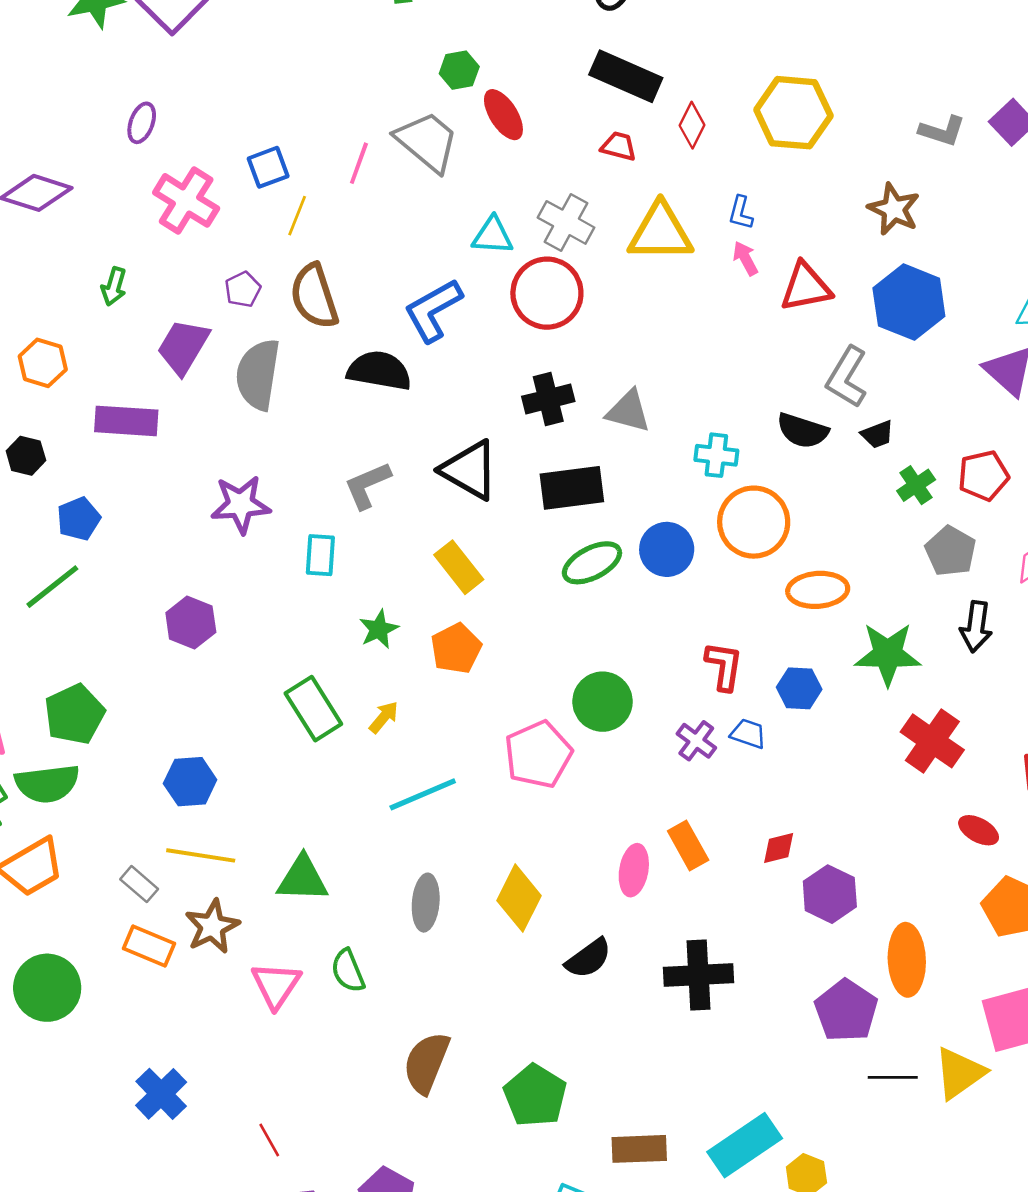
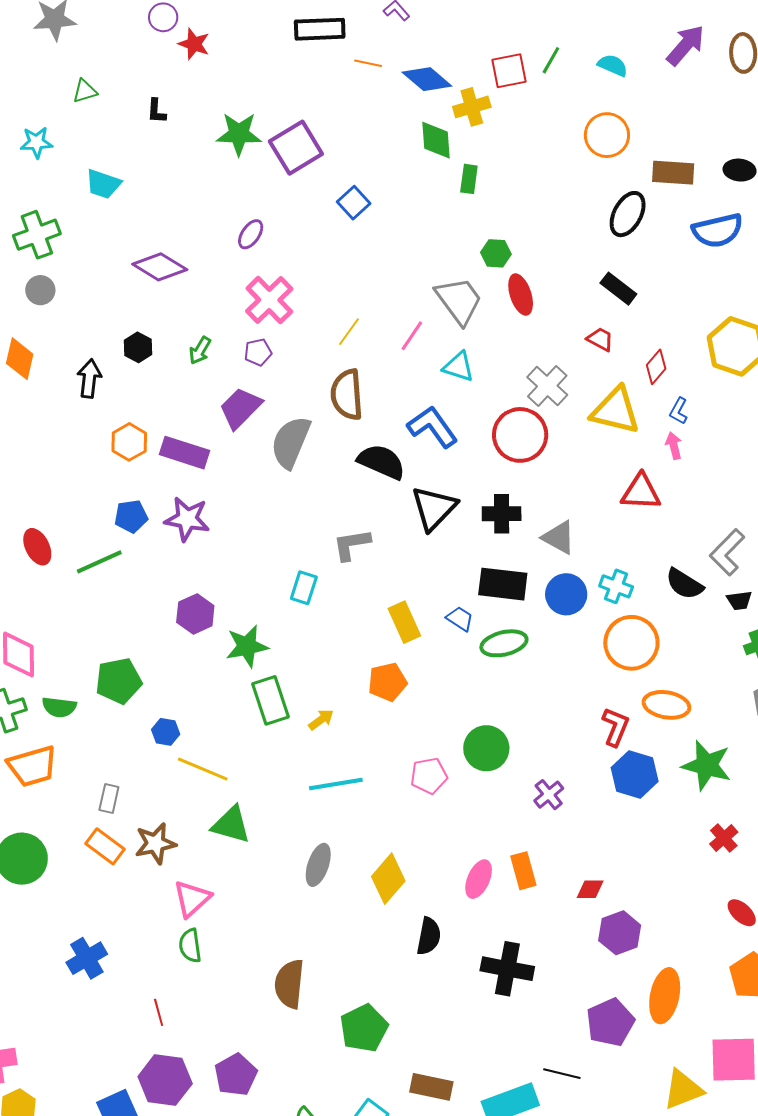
black rectangle: (626, 76) -> (618, 289), size x0.7
red diamond: (692, 125) -> (656, 367), moved
pink line: (359, 163) -> (412, 336), moved
blue square: (268, 167) -> (354, 203), moved, turned -36
cyan triangle: (493, 236) -> (458, 367), moved
red triangle: (806, 287) -> (641, 492), moved
purple pentagon: (243, 289) -> (258, 352), moved
blue L-shape: (433, 310) -> (432, 427), turned 70
orange hexagon: (43, 363) -> (129, 442), moved
black hexagon: (26, 456) -> (138, 347), moved
black triangle: (470, 470) -> (434, 508), moved, turned 30
purple star: (241, 504) -> (187, 519), moved
blue circle: (667, 549) -> (566, 594), moved
green star: (379, 629) -> (247, 646), moved, size x1.4
red L-shape: (724, 666) -> (616, 727), moved
blue hexagon: (799, 688) -> (635, 774), size x1.4
green pentagon: (74, 714) -> (119, 681), moved
blue trapezoid: (748, 734) -> (460, 619), moved
red cross: (932, 741) -> (724, 838), size x0.6
pink pentagon: (538, 754) -> (429, 776), size x0.7
blue hexagon: (190, 782) -> (166, 732), size x0.7
green semicircle: (47, 784) -> (59, 707), size x0.7
yellow line: (201, 855) -> (203, 769), moved
gray rectangle: (139, 884) -> (109, 799), turned 48
black semicircle: (588, 958) -> (429, 936), turned -57
green semicircle: (348, 971) -> (190, 946), moved
brown semicircle: (426, 1063) -> (289, 984), turned -30
black line: (893, 1077) -> (562, 1074), moved

